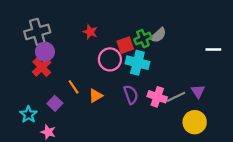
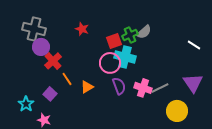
gray cross: (37, 32) -> (34, 29), turned 30
white line: (213, 50) -> (194, 45), turned 32
pink circle: (110, 59) -> (110, 63), moved
red cross: (42, 67) -> (53, 61), moved
purple triangle: (198, 91) -> (193, 83), moved, size x1.5

